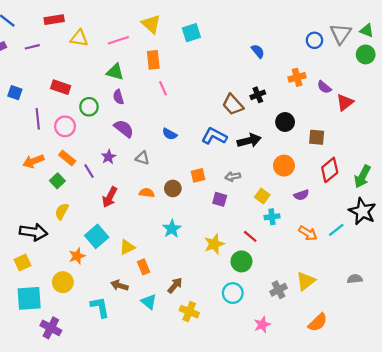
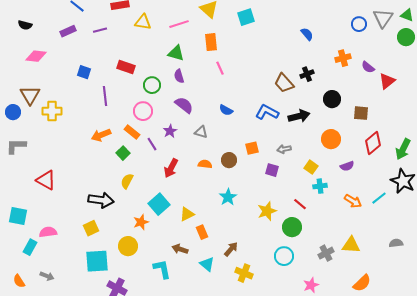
pink circle: (65, 126) -> (143, 111), moved
yellow triangle: (306, 281) -> (351, 245), turned 42

